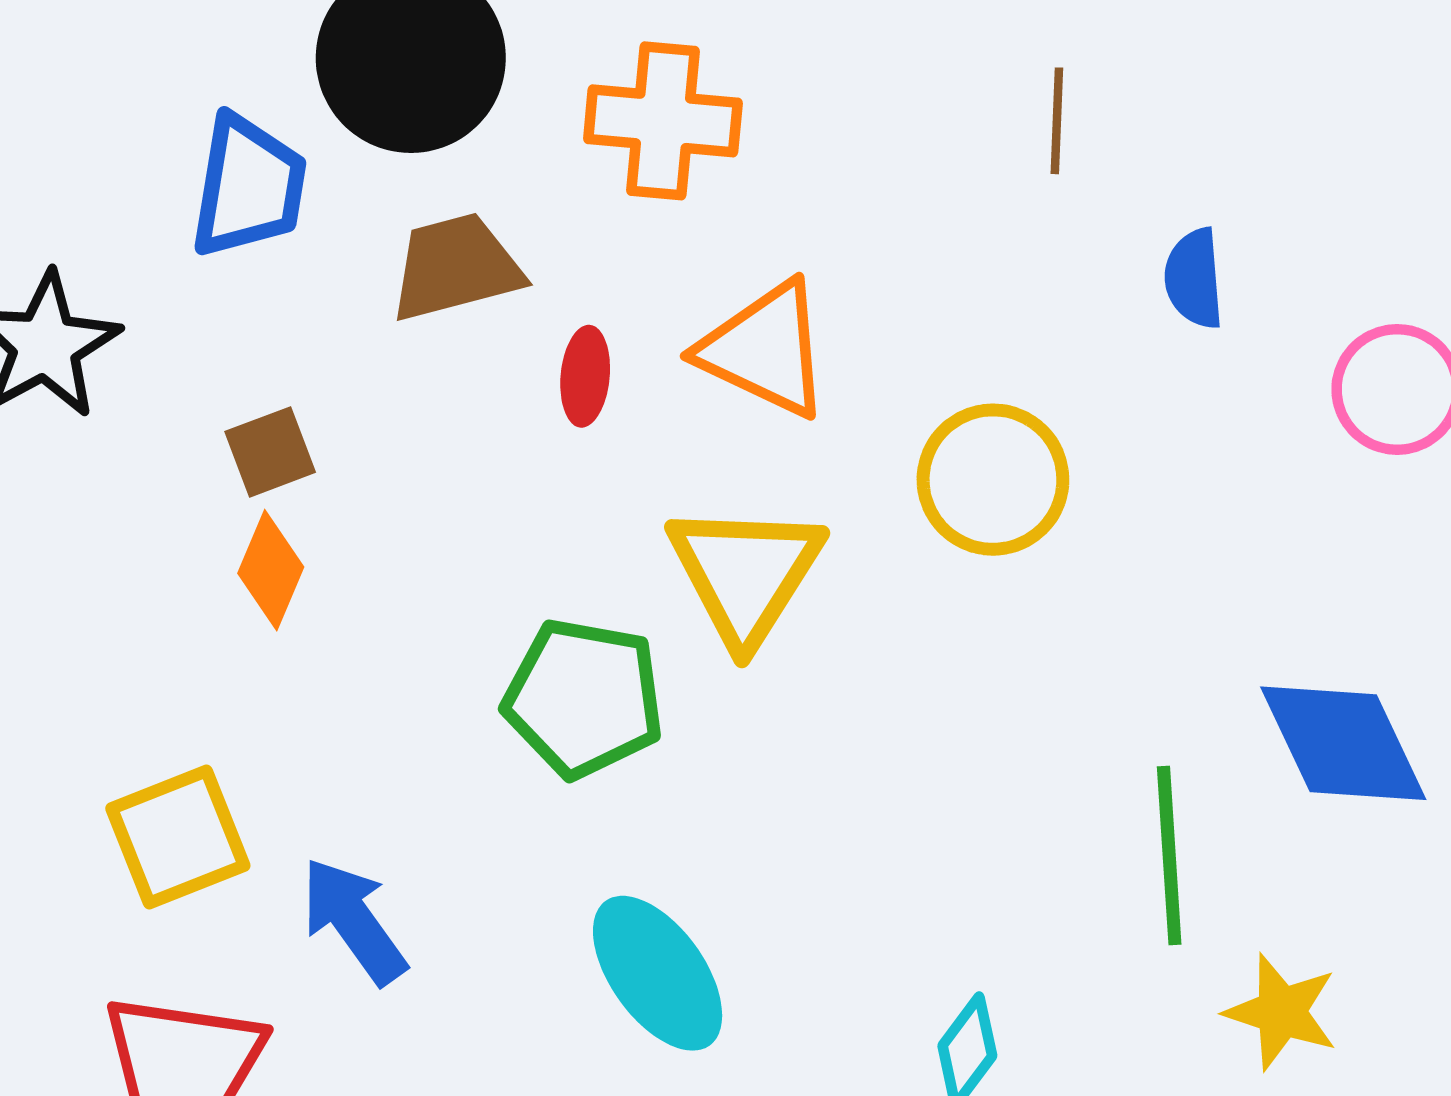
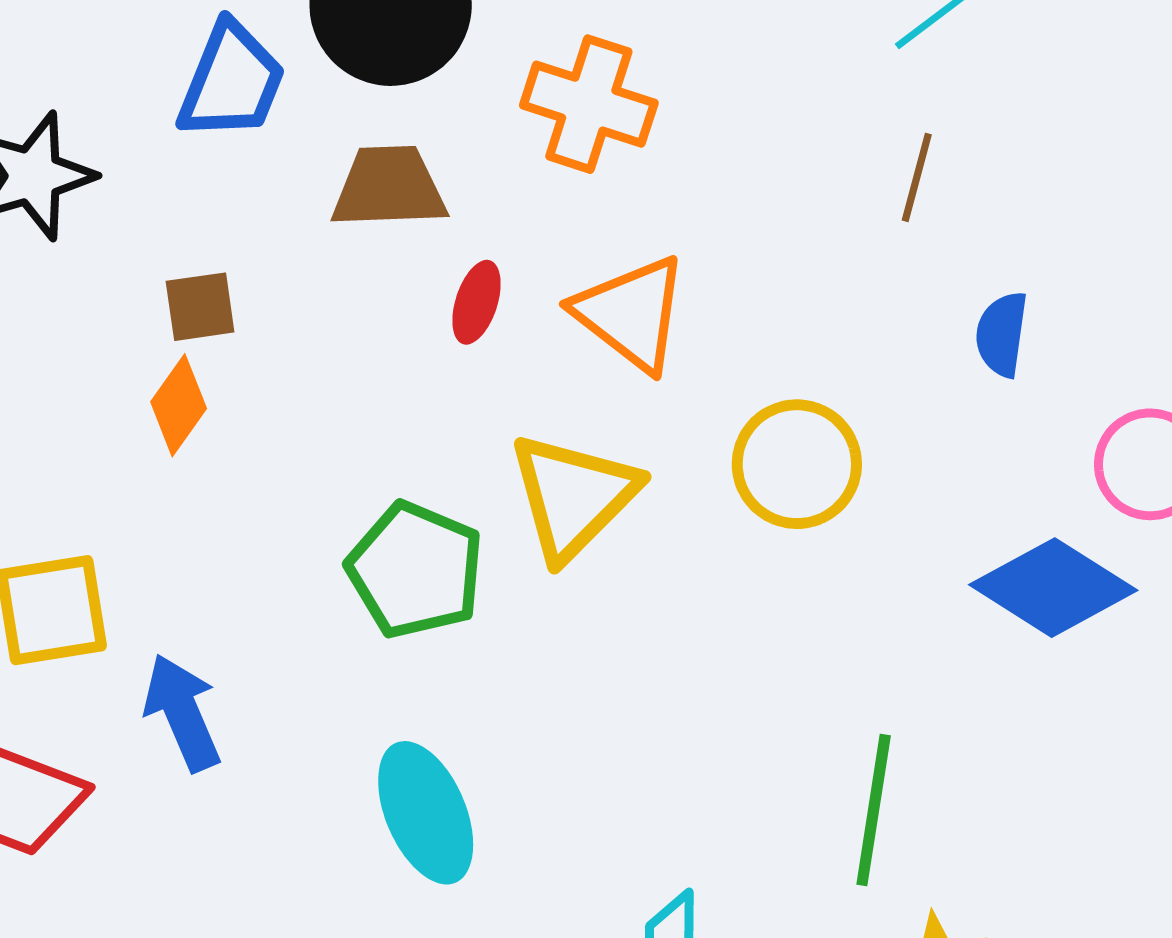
blue diamond: (1343, 743) -> (1053, 588), moved, turned -45

